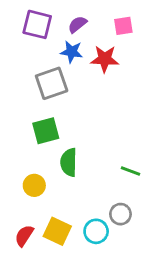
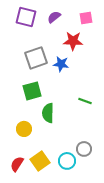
blue star: (72, 52) -> (61, 64), moved
green line: (131, 171) -> (85, 101), moved
yellow square: (57, 231) -> (40, 161), turned 30

